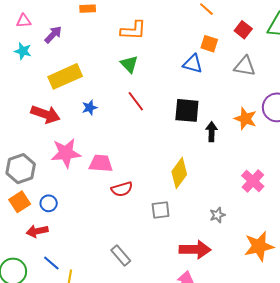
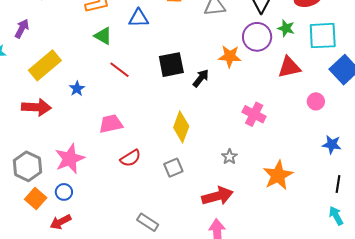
blue triangle: (193, 64) -> (139, 18), moved
black arrow: (212, 132) -> (201, 78), turned 54
pink star: (66, 153) -> (70, 159), moved
pink trapezoid: (101, 163) -> (111, 124), moved

